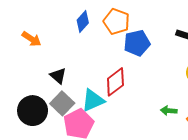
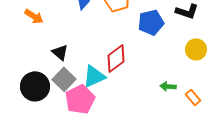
blue pentagon: (137, 43) -> (151, 22), moved

